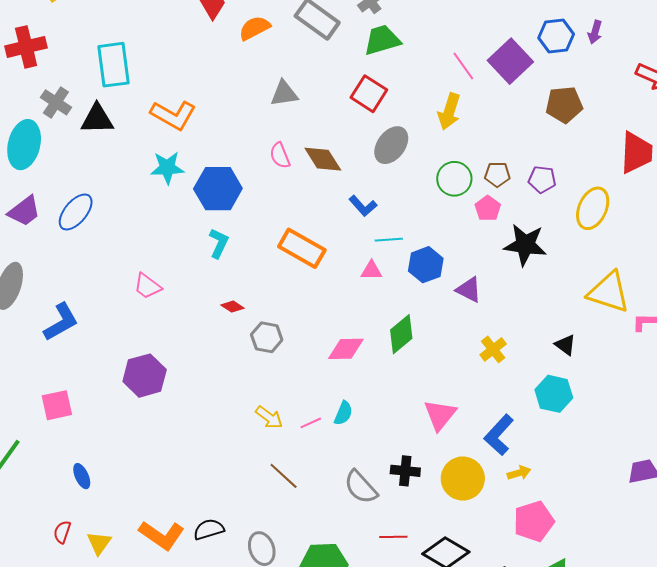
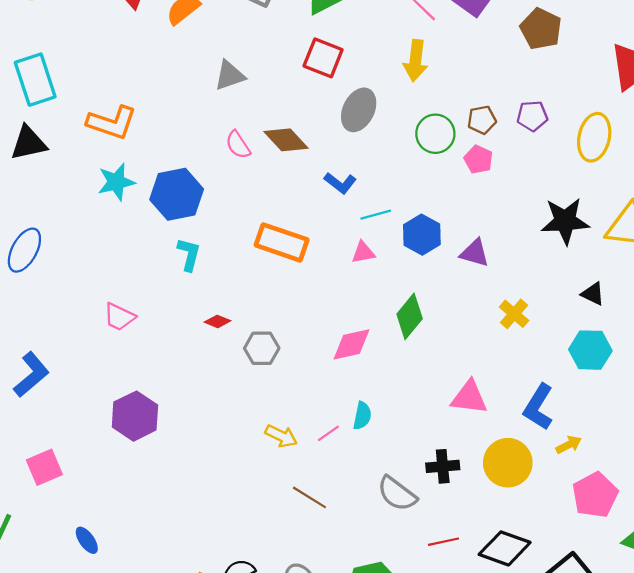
brown pentagon: (564, 105) -> (541, 29), turned -30
black star: (525, 245) -> (565, 221), moved
pink triangle: (440, 415) -> (469, 397), turned -51

